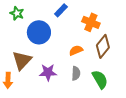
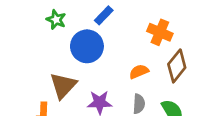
blue rectangle: (61, 10) -> (104, 15), moved

